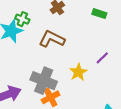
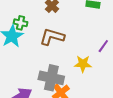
yellow star: (78, 72) -> (83, 64), turned -30

